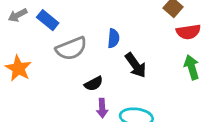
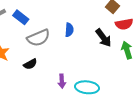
black arrow: (136, 65) -> (103, 38), moved
black semicircle: (94, 84) -> (30, 64), moved

